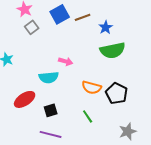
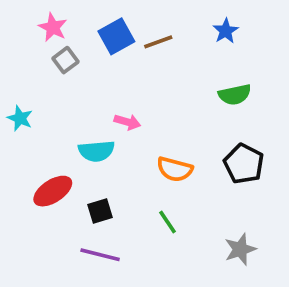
blue star: (106, 27) -> (226, 31), moved
green semicircle: (113, 50) -> (235, 95), moved, size x0.7
black pentagon: (117, 93) -> (244, 164), moved

